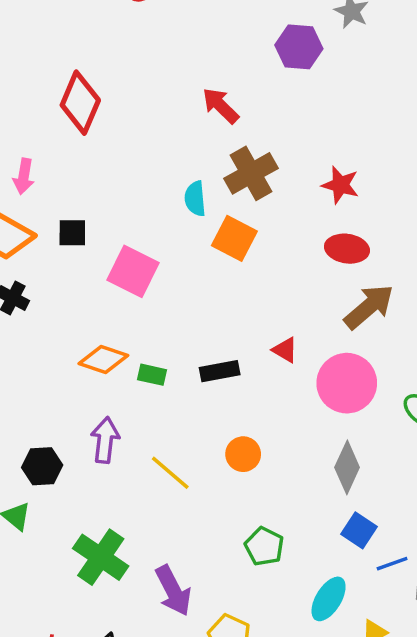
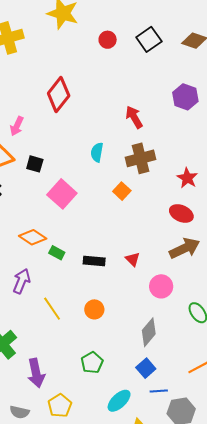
cyan semicircle: (195, 199) -> (97, 152), moved
orange square: (234, 238) -> (122, 191), size x0.7
pink circle: (347, 383) -> (161, 286), size x0.7

